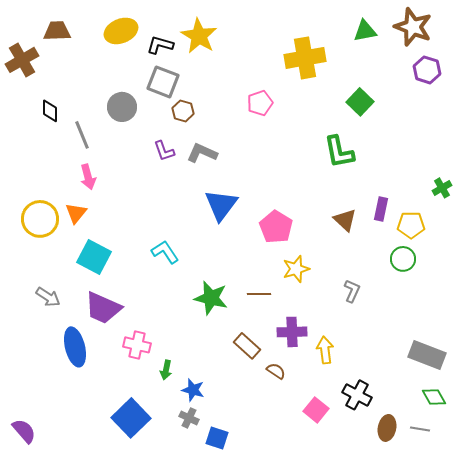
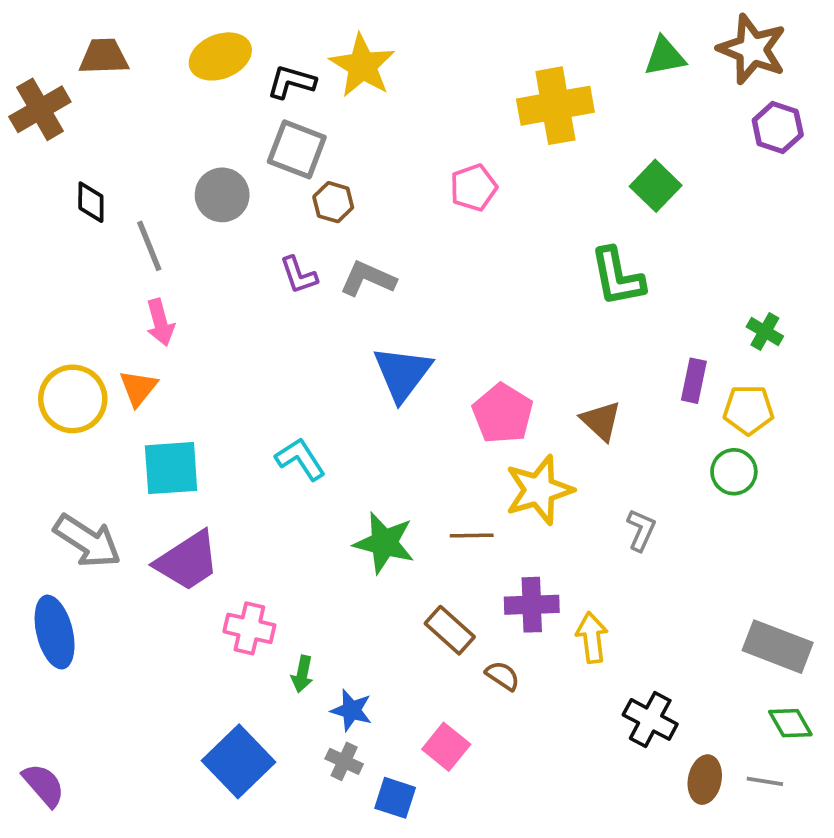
green cross: (442, 188) -> (765, 331), moved, turned -30
brown triangle: (345, 220) -> (601, 421), moved
cyan square: (94, 257) -> (171, 468), turned -32
yellow star: (296, 269) -> (539, 490), size x1.4
gray arrow: (48, 297) -> (87, 541), size x1.5
purple trapezoid: (103, 308) -> (188, 561), turned -57
blue ellipse: (75, 347) -> (55, 632), moved
pink square: (316, 410) -> (446, 747), moved

